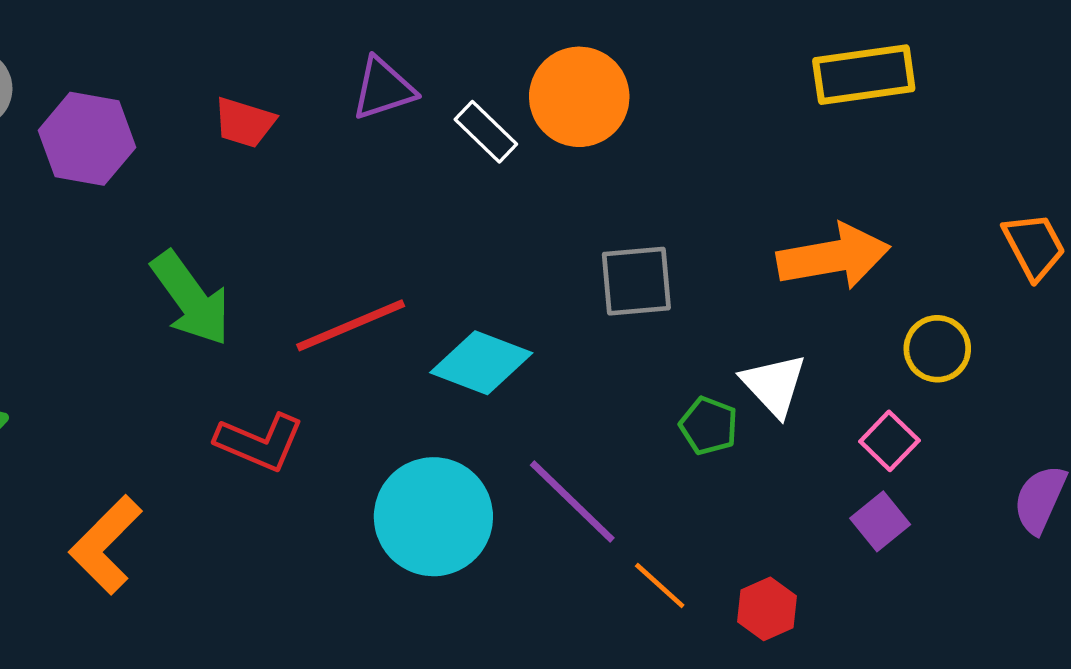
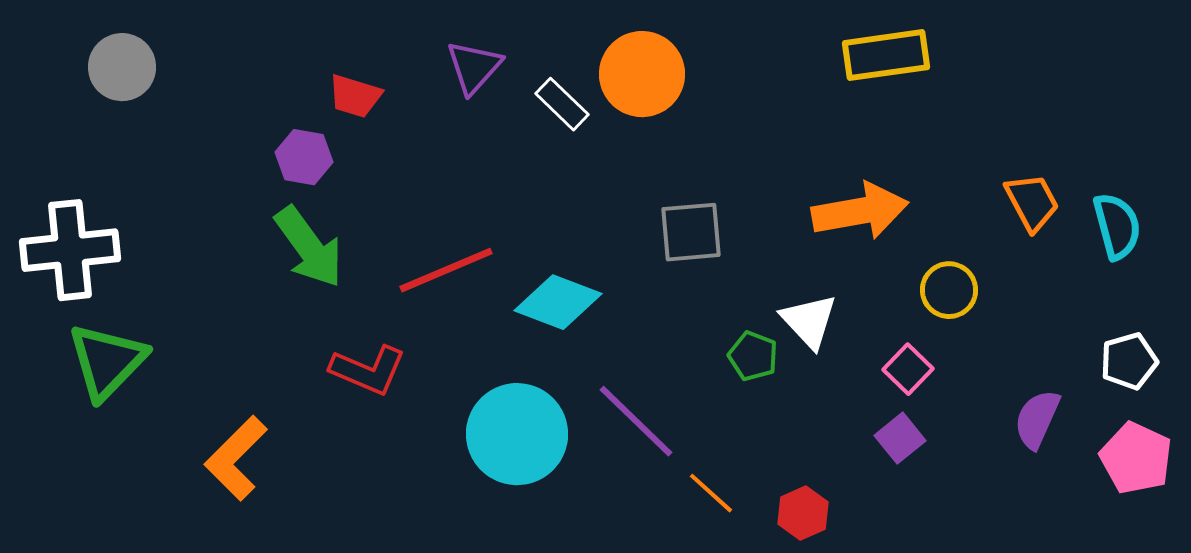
purple triangle: (383, 89) -> (474, 67), turned -30
purple hexagon: (87, 139) -> (304, 157), moved, size x0.7

